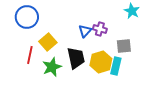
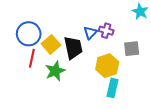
blue circle: (27, 17) -> (29, 34), moved
black trapezoid: (76, 58) -> (73, 48), moved
cyan rectangle: (116, 66) -> (113, 88), moved

